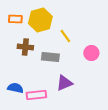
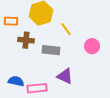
orange rectangle: (15, 19) -> (11, 21), moved
purple triangle: (64, 83) -> (65, 76), turned 48

